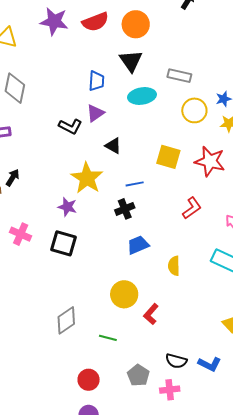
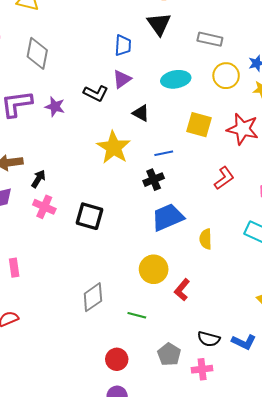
cyan ellipse: (142, 96) -> (176, 79), moved
black arrow: (13, 178) -> (38, 179), moved
purple star: (67, 207) -> (55, 107), moved
blue trapezoid: (138, 245) -> (168, 217), size x1.4

